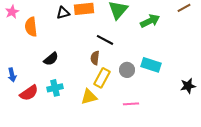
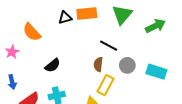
pink star: (12, 12) -> (12, 52), moved
orange semicircle: (31, 27) -> (32, 32), turned -36
gray circle: (127, 70) -> (127, 65), moved

